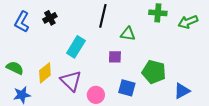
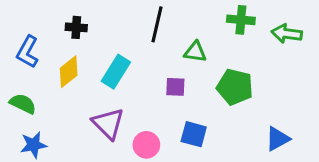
black cross: (50, 18) -> (76, 27), turned 32
blue L-shape: (22, 22) -> (27, 52), moved
green arrow: (188, 22) -> (287, 34), turned 30
green pentagon: (154, 72) -> (235, 87), moved
yellow diamond: (45, 73) -> (69, 72), moved

